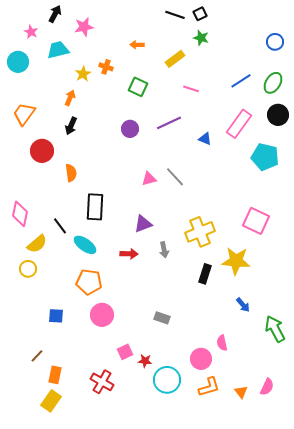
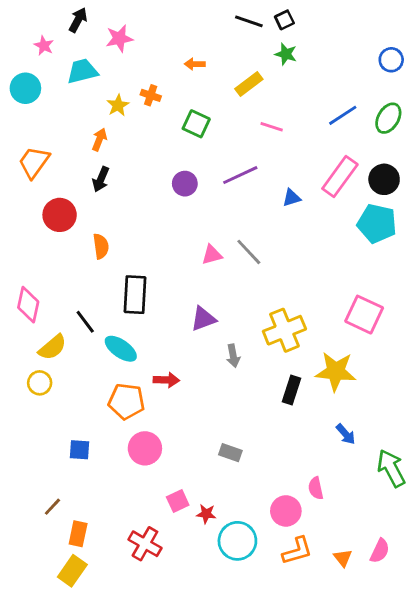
black circle: (278, 115) -> (384, 179), moved
blue triangle: (205, 139) -> (292, 198), turned -40
red arrow: (129, 254) -> (166, 380), moved

